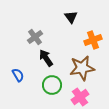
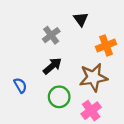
gray cross: (35, 37) -> (51, 35), moved
black arrow: (46, 58) -> (52, 66), turned 84

